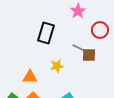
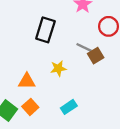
brown square: (89, 55) -> (96, 56), turned -32

